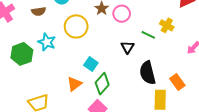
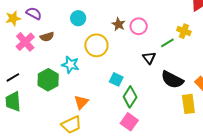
brown semicircle: (39, 11) -> (47, 37), moved
green line: (148, 35) -> (167, 43), turned -48
black semicircle: (148, 73) -> (172, 80), turned -40
orange triangle: (74, 84) -> (81, 102), moved

